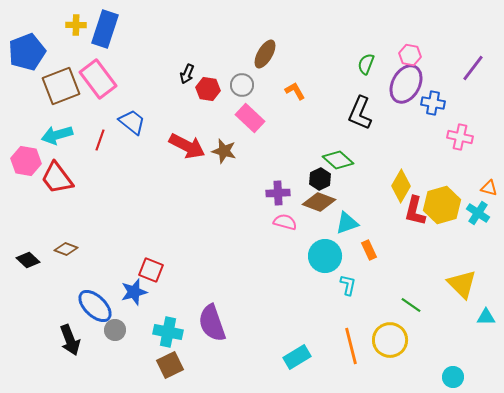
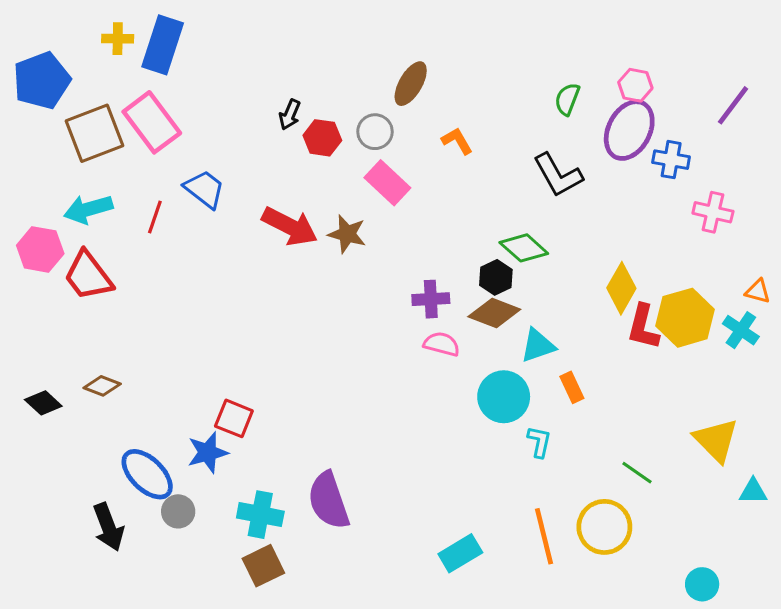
black L-shape: (360, 113) -> (558, 175), turned -52

